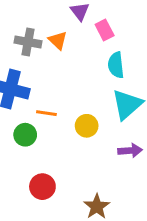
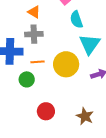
gray cross: (28, 42) -> (34, 34), moved
yellow circle: (87, 126) -> (66, 64), size x1.6

